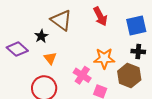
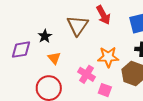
brown triangle: (61, 20) -> (78, 26), moved, turned 30
purple diamond: (17, 49) -> (21, 50), turned -50

